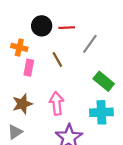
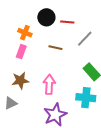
brown line: (57, 60) -> (55, 48), turned -56
pink rectangle: (29, 68) -> (21, 52), moved

